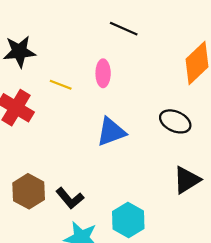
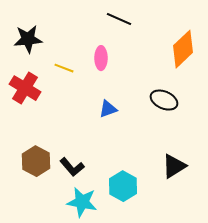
blue triangle: (111, 132) -> (108, 109), size x0.7
black triangle: (187, 180) -> (174, 166), moved

